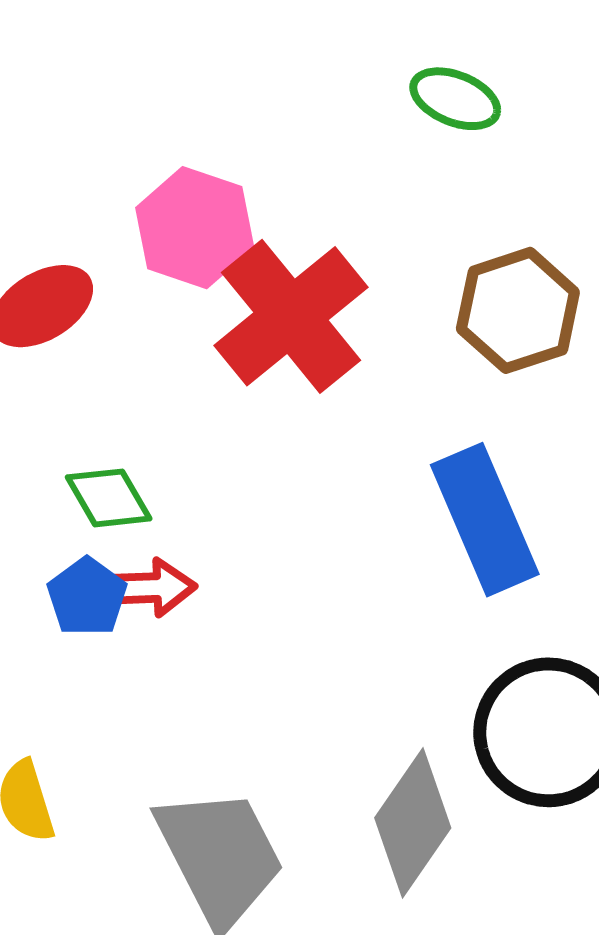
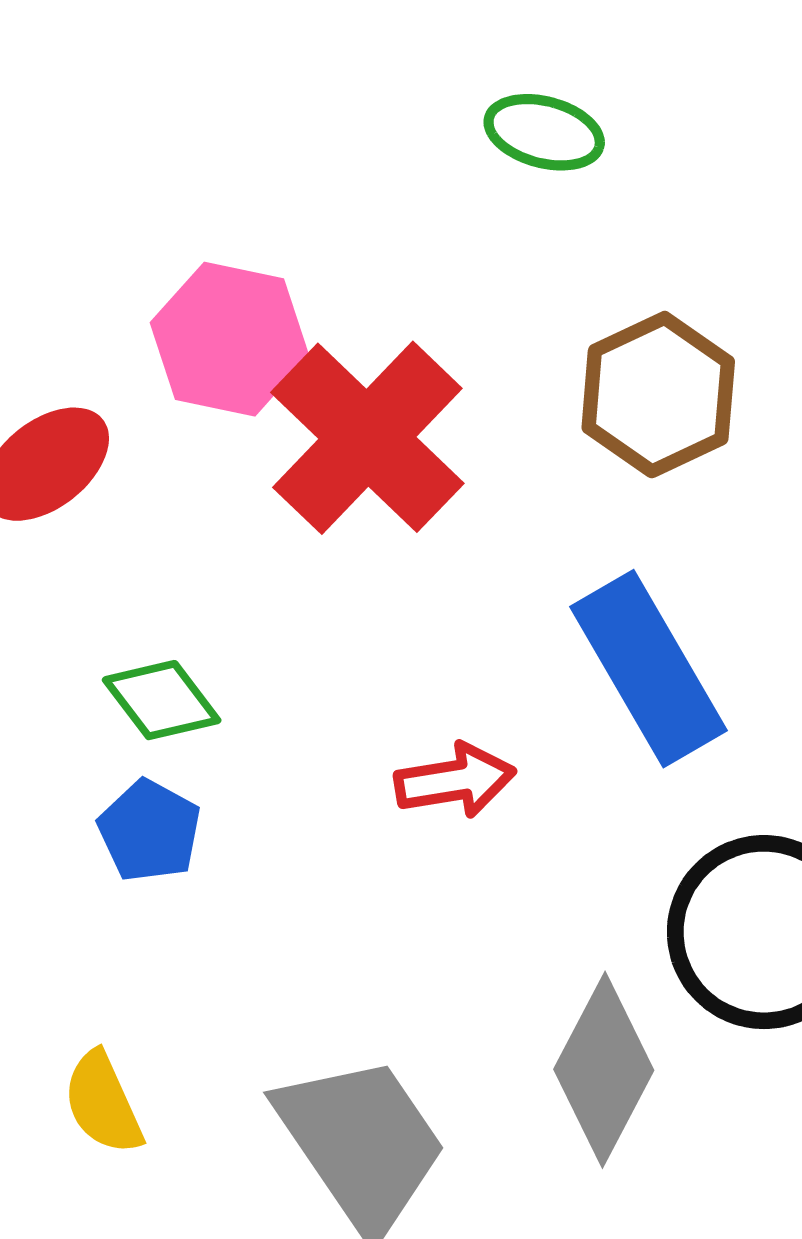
red arrow: (150, 588) -> (455, 781), moved

